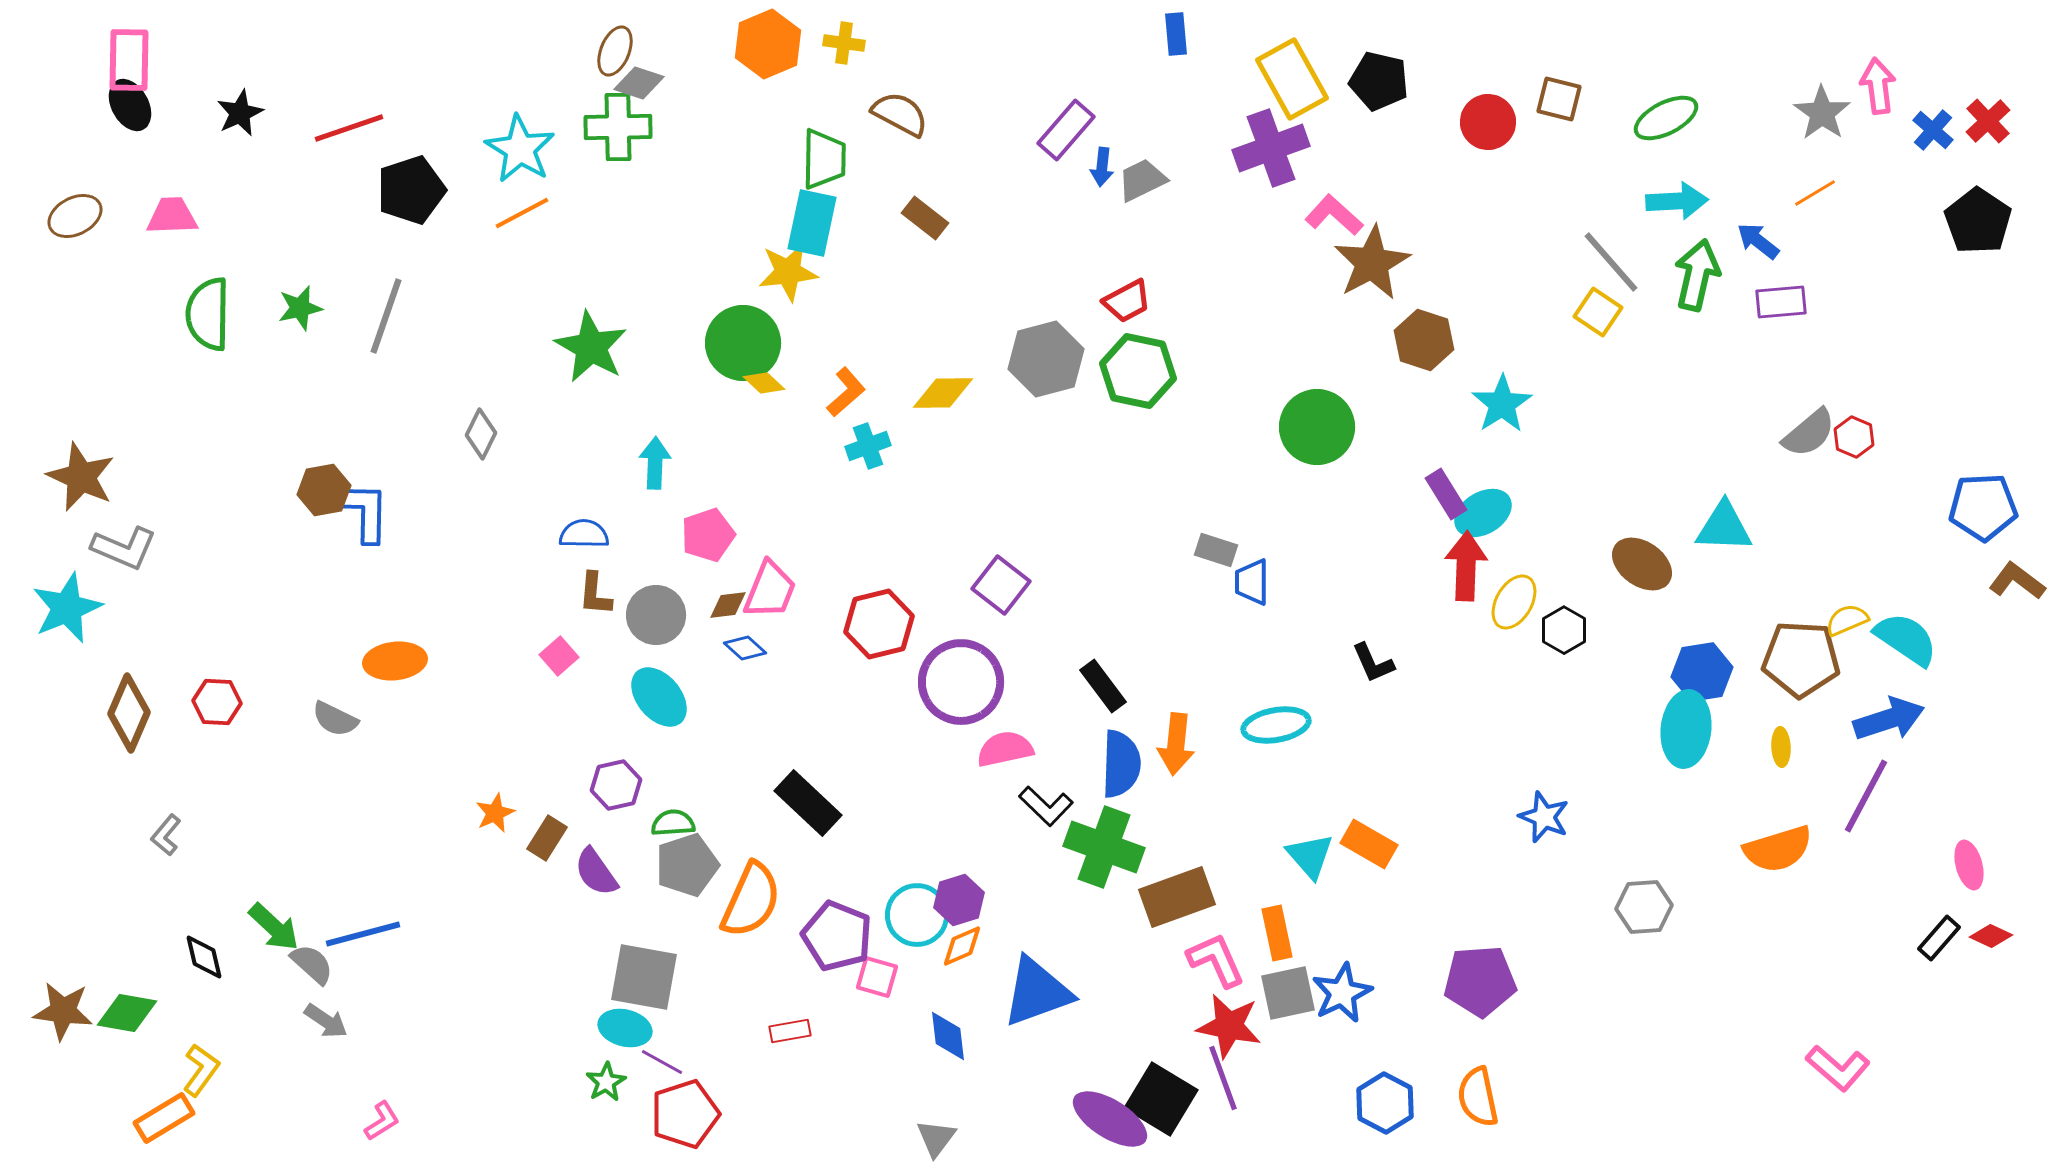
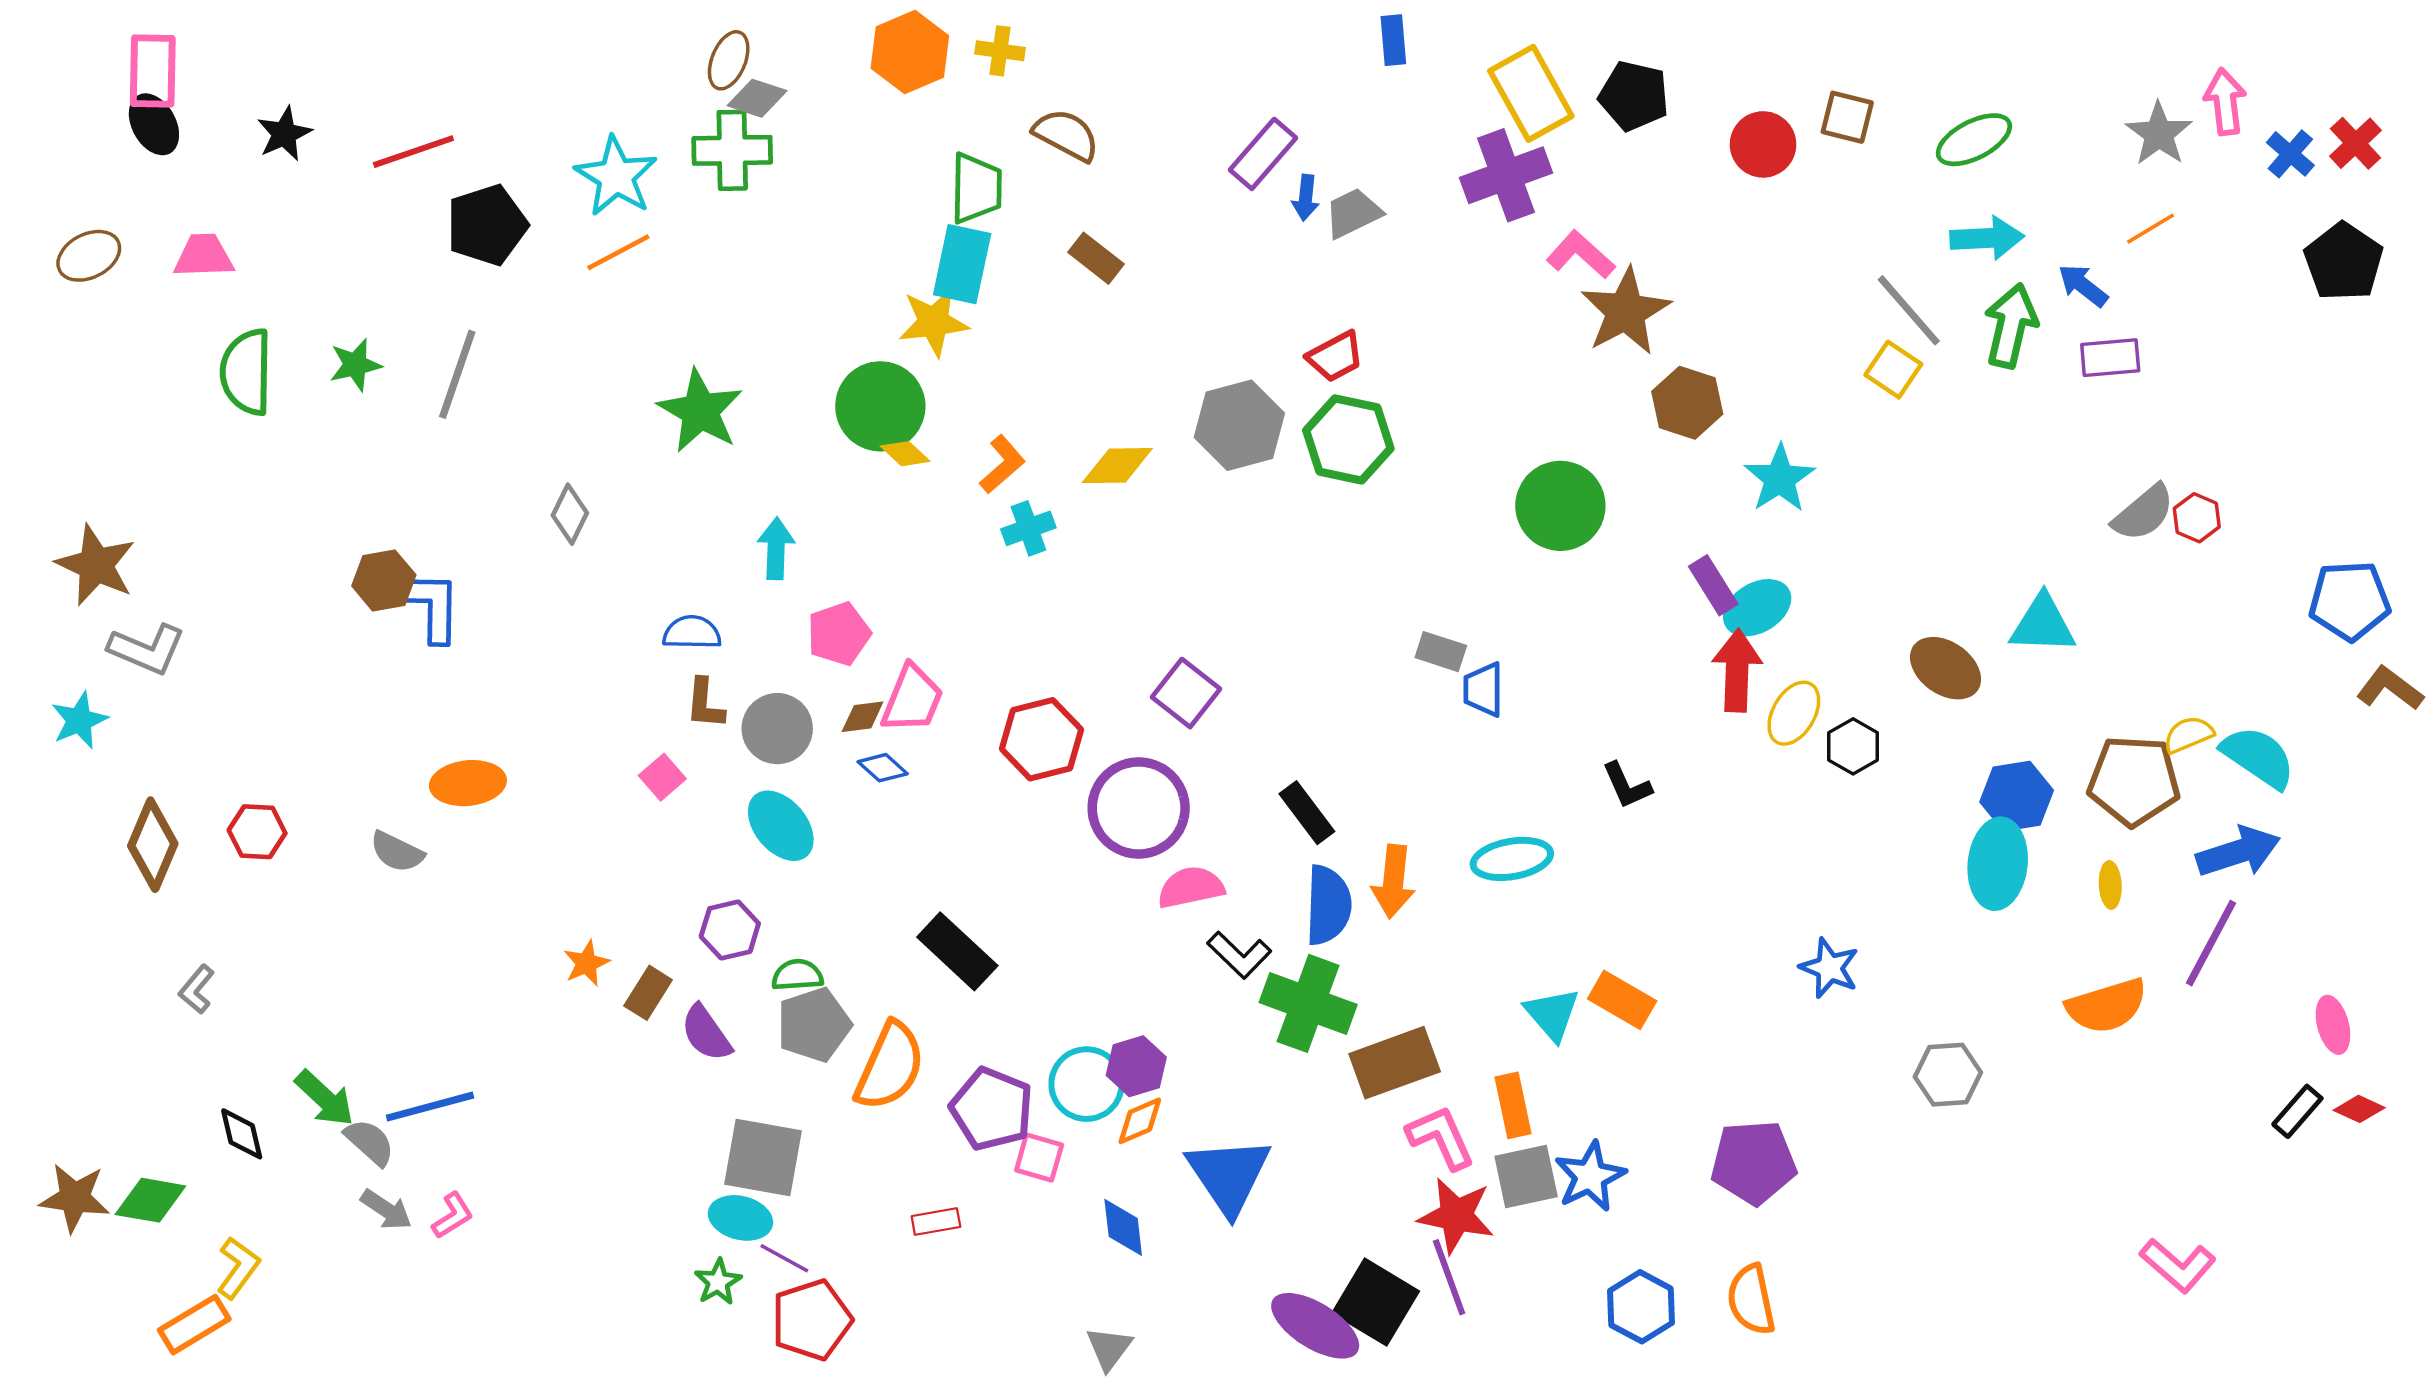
cyan star: (67, 608) -> (79, 720), size x0.7
blue triangle: (1037, 992) -> (1229, 1175), turned -44
pink L-shape: (382, 1121) -> (453, 1216), moved

